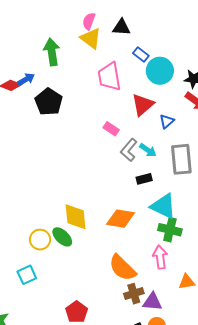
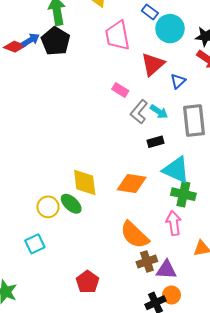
black pentagon: (49, 102) -> (56, 41), moved

